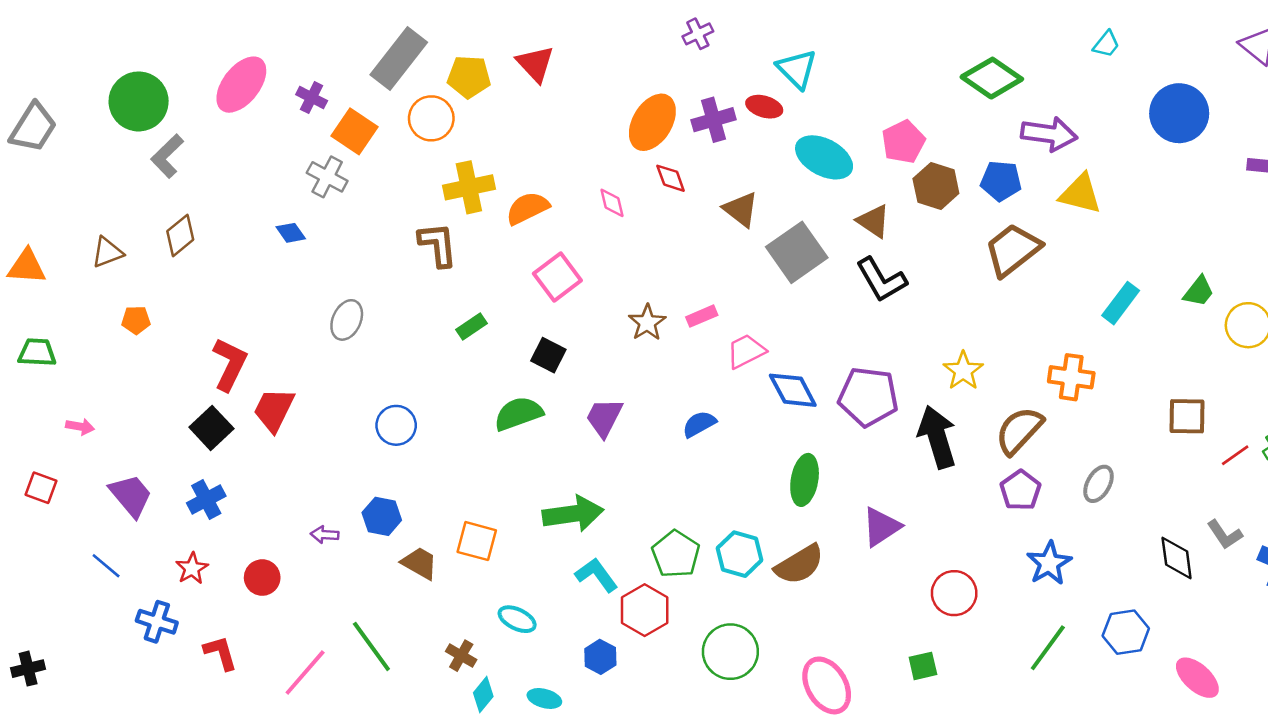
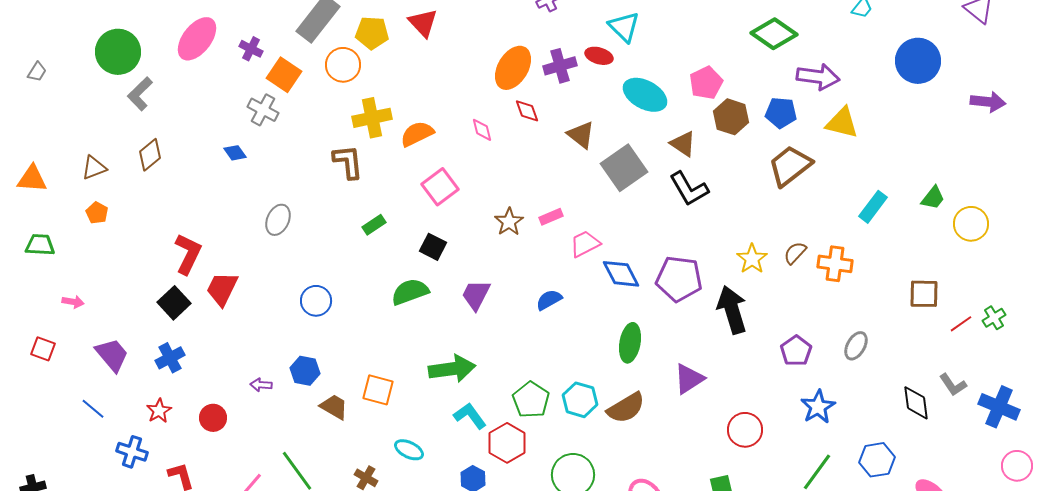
gray trapezoid: (33, 127) -> (37, 72), size x0.5
orange pentagon: (136, 320) -> (97, 213), moved, turned 30
brown semicircle: (1019, 431) -> (795, 253), moved, size x0.6

